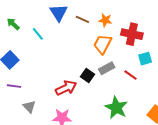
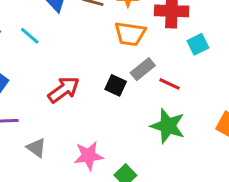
orange trapezoid: (103, 44) -> (130, 34), turned -100
red line: (130, 75) -> (170, 84), moved
red arrow: (66, 88) -> (64, 90), moved

